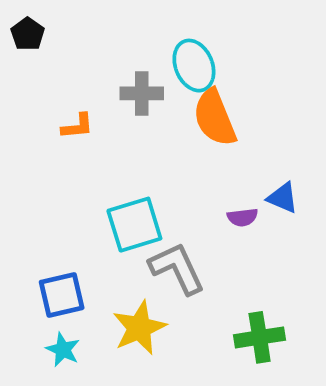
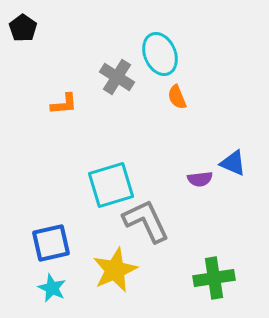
gray cross: (142, 93) -> (117, 77), turned 32
orange semicircle: (215, 118) -> (177, 97), size x0.5

